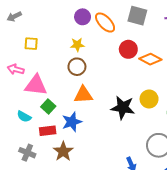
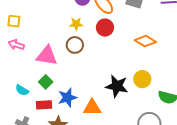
yellow square: (31, 44) -> (14, 21), moved
red circle: (128, 49) -> (105, 28), moved
pink triangle: (36, 85) -> (47, 56), moved
orange triangle: (83, 95) -> (92, 108), moved

